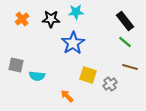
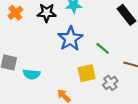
green line: (125, 42) -> (103, 48), moved
yellow square: (88, 75) -> (87, 73), turned -30

